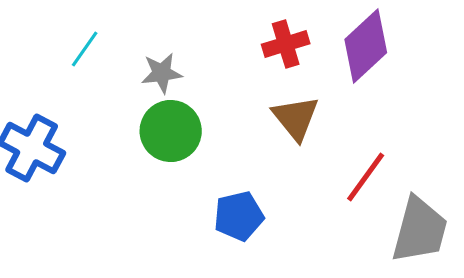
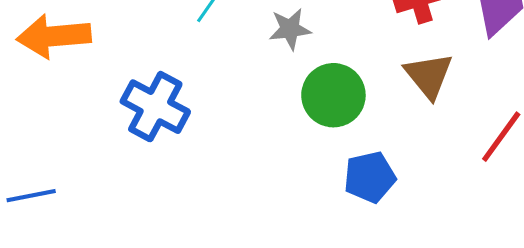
green circle: (171, 131) -> (333, 95), moved

